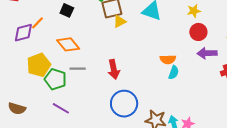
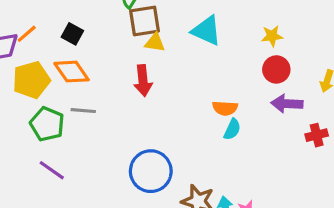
black square: (67, 10) -> (72, 34), moved
yellow triangle: (120, 21) -> (155, 43), turned 32
yellow pentagon: (39, 65) -> (31, 80), moved
red arrow: (114, 69) -> (143, 81), moved

